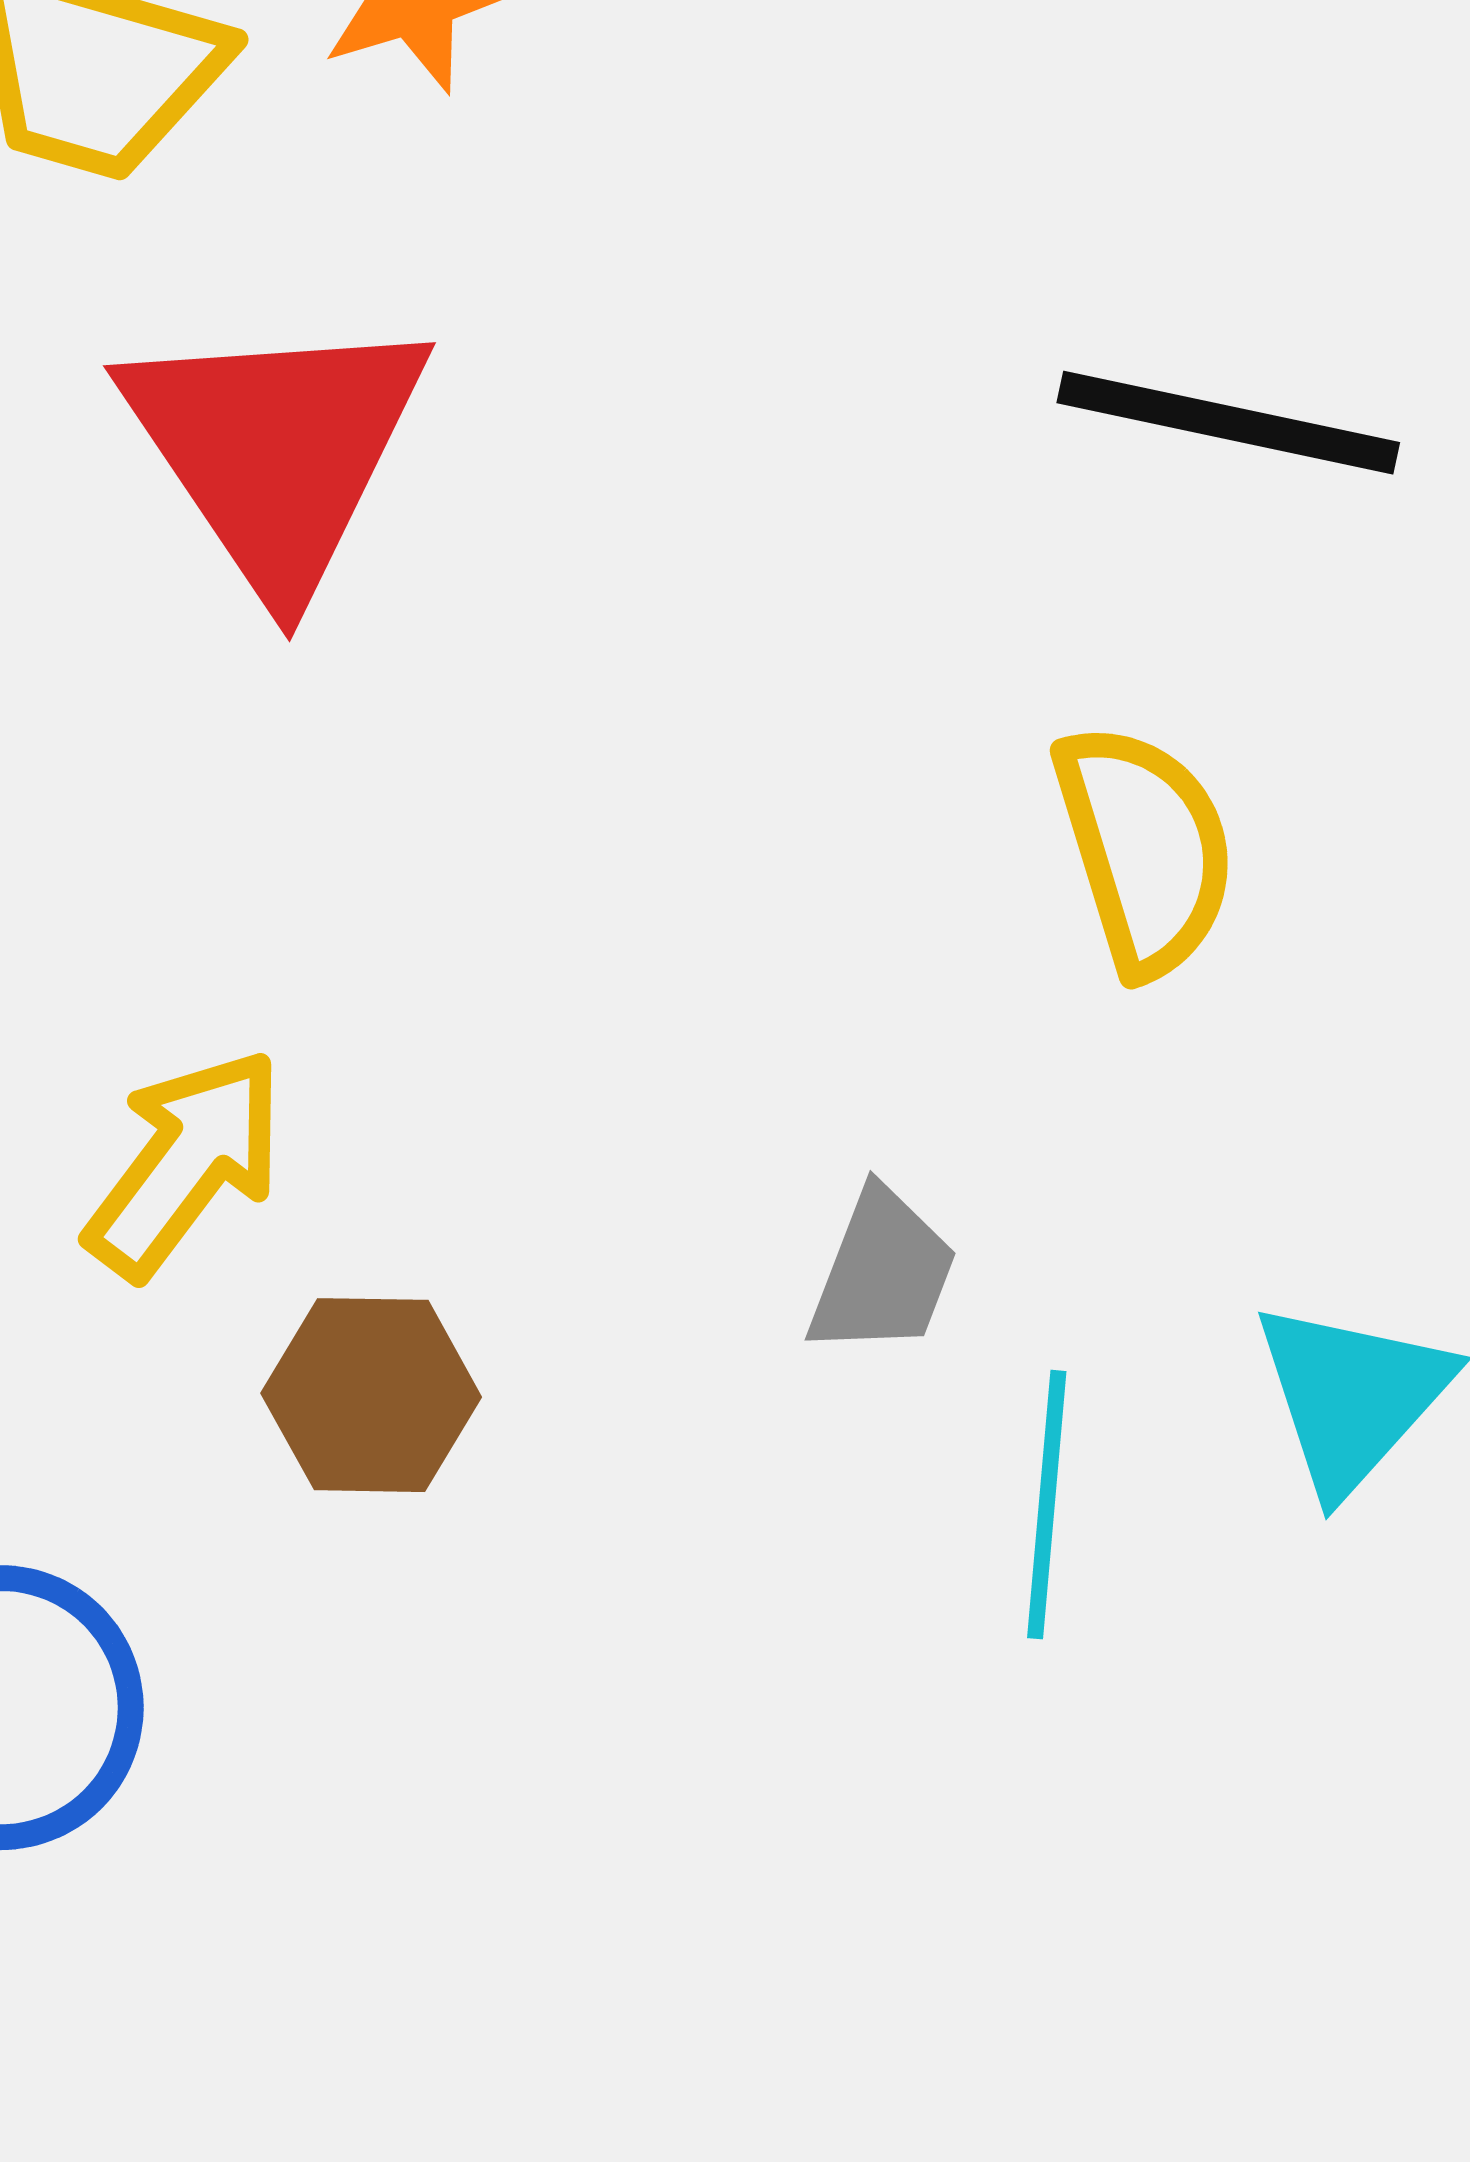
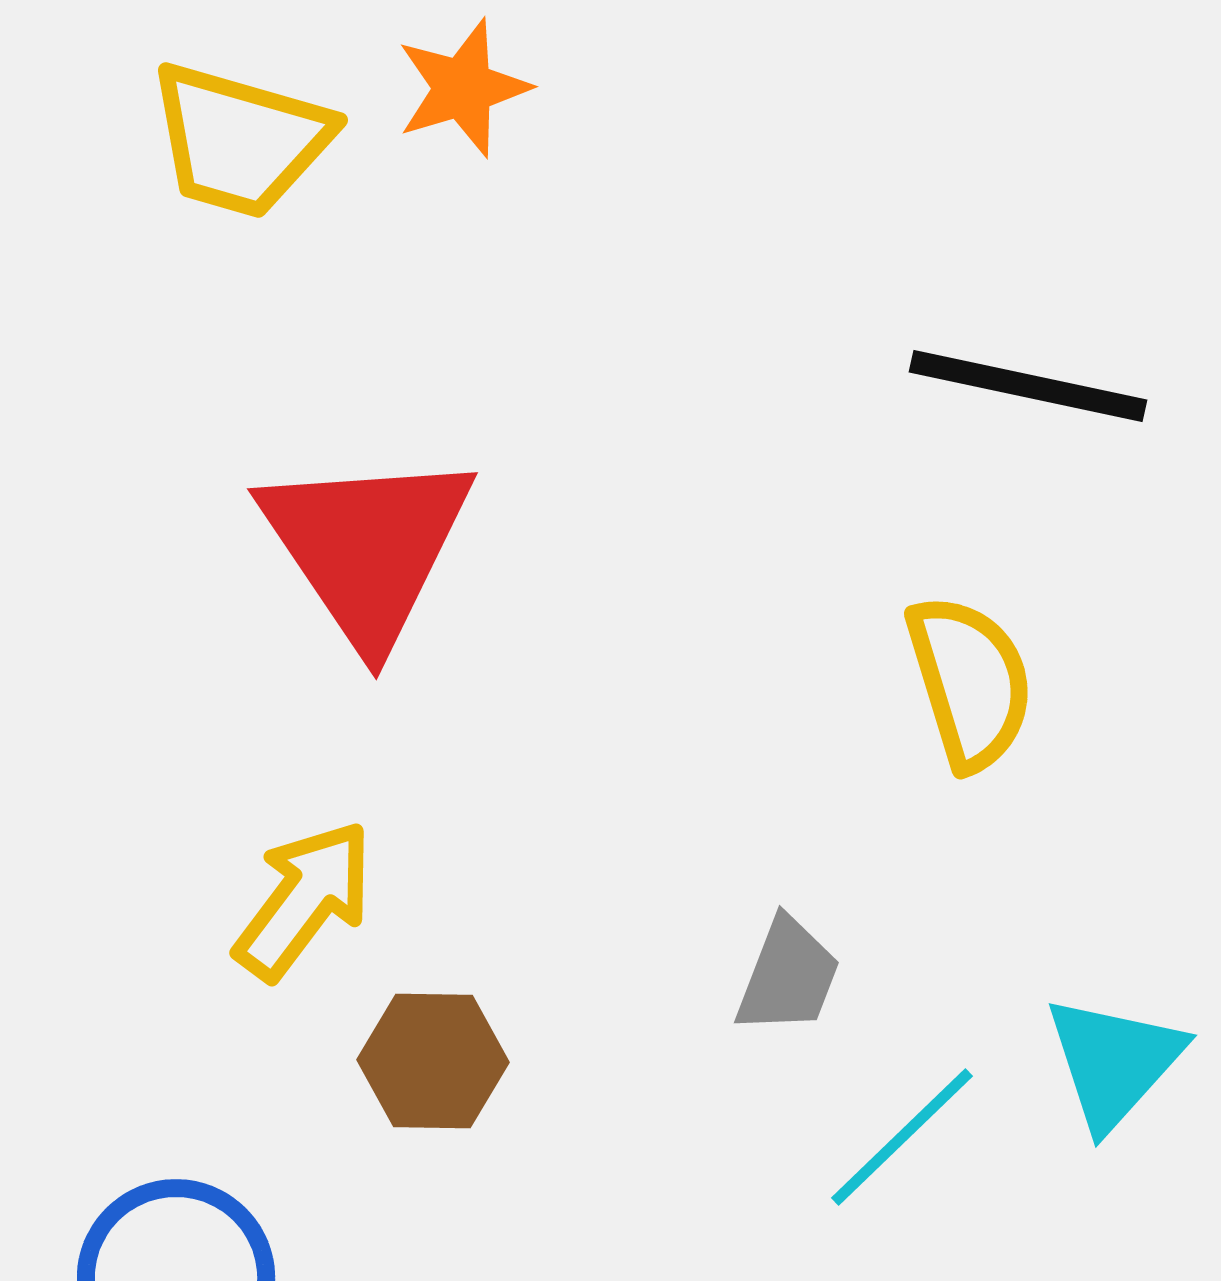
red triangle: (276, 450) -> (367, 547), moved
cyan line: (1047, 1505) -> (902, 1137), turned 41

